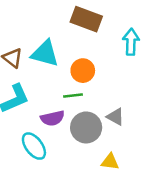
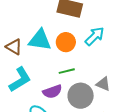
cyan arrow: (131, 42) -> (95, 36), moved, turned 50
orange circle: (83, 71) -> (66, 42), moved

